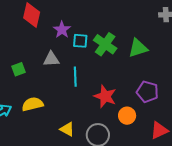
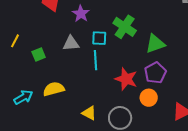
cyan square: (80, 41) -> (99, 38), moved
green triangle: (138, 48) -> (155, 44), moved
purple pentagon: (147, 92) -> (155, 73), moved, turned 30

